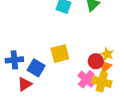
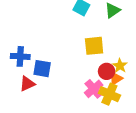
yellow square: (60, 54) -> (94, 46), moved
blue square: (36, 68) -> (42, 69), turned -30

